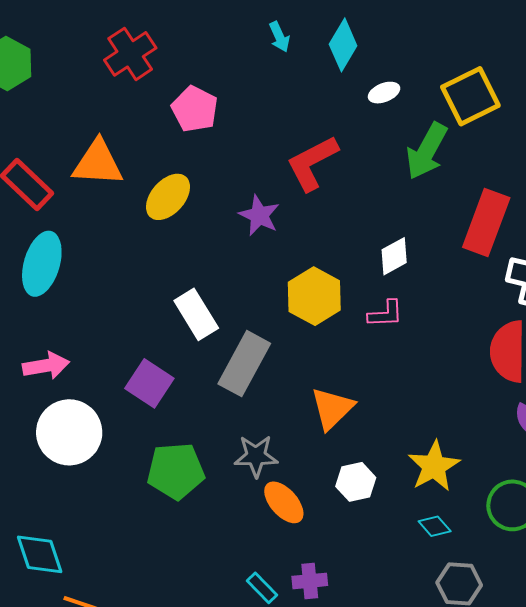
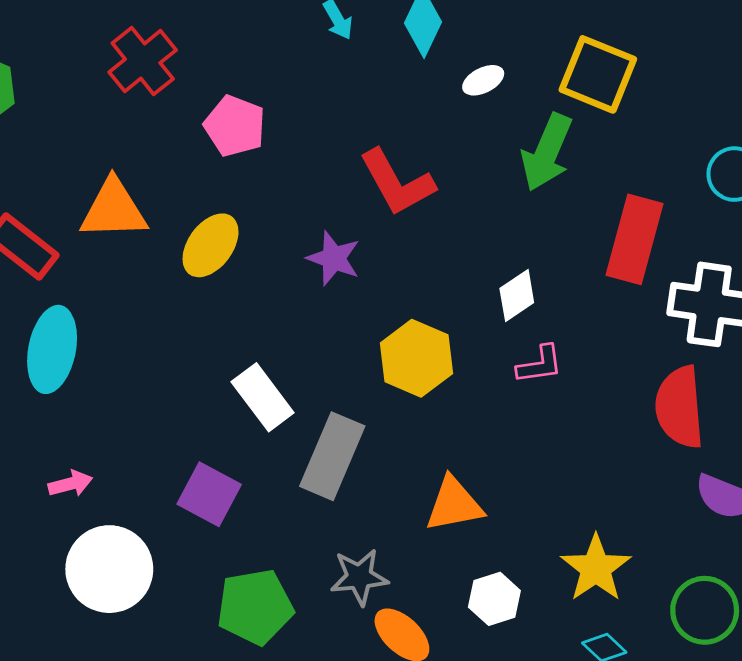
yellow square: (470, 96) -> (598, 74), turned -36
red L-shape: (312, 163) -> (397, 183), turned -86
pink L-shape: (386, 314) -> (540, 365), moved
pink arrow: (46, 366) -> (70, 484), size x0.7
orange triangle: (332, 408) -> (454, 504), turned 39

